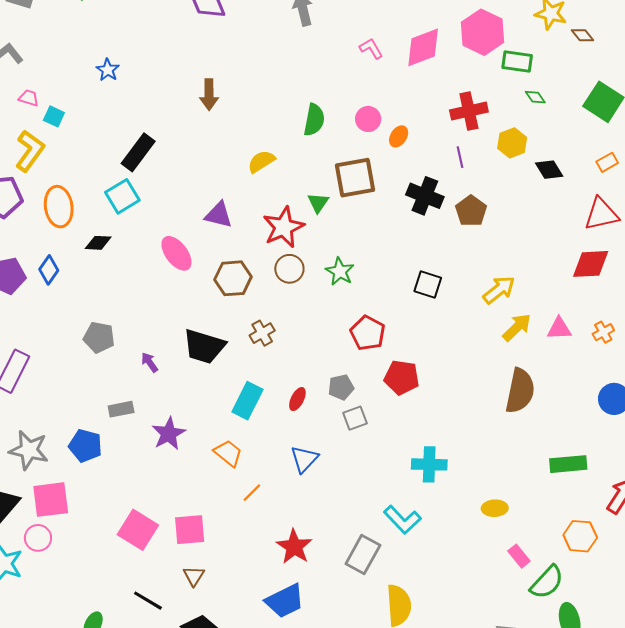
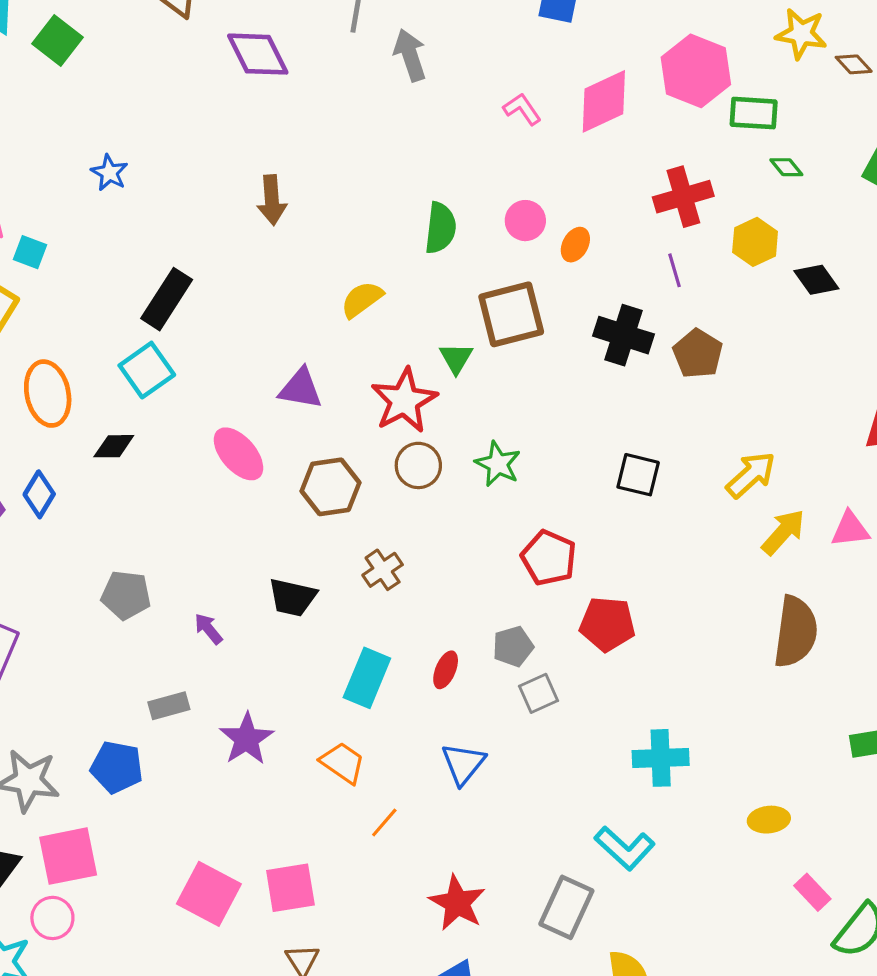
black trapezoid: (204, 346) -> (292, 597), size x0.7

